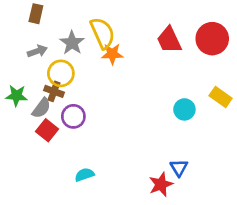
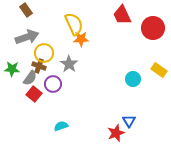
brown rectangle: (36, 14) -> (26, 10), turned -48
red trapezoid: (169, 40) -> (122, 15), moved
gray star: (72, 43) -> (69, 64), moved
gray arrow: (37, 51) -> (27, 37), size x1.6

